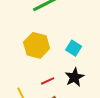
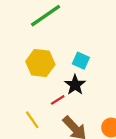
black star: (75, 77) -> (75, 85), moved

